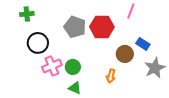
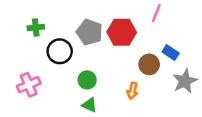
green cross: (27, 14) -> (36, 27), moved
black circle: (38, 43) -> (60, 51), moved
pink cross: (52, 66) -> (29, 85), moved

